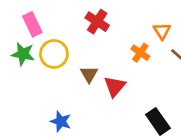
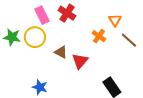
pink rectangle: (32, 24) -> (42, 15), moved
brown triangle: (89, 74) -> (61, 52), turned -32

